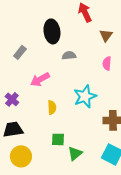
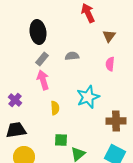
black ellipse: (52, 31) -> (38, 32), moved
gray rectangle: (20, 52) -> (42, 59), moved
pink arrow: (40, 79) -> (43, 80), turned 102

